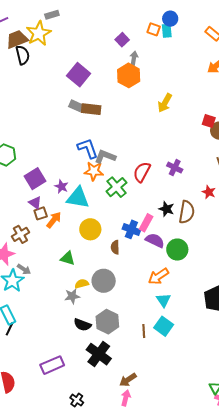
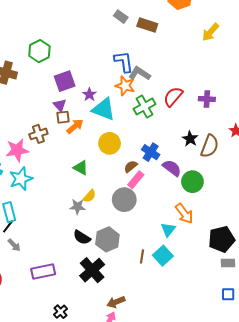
brown rectangle: (91, 109) -> (147, 25), moved
purple cross: (175, 168) -> (207, 99), turned -35
pink rectangle: (146, 223) -> (136, 180), moved
brown semicircle: (115, 247) -> (131, 166), turned 40
gray arrow: (24, 269) -> (14, 245), moved
orange arrow: (158, 276) -> (184, 214), moved, turned -105
gray circle: (104, 281) -> (124, 200), moved
yellow semicircle: (82, 284) -> (90, 196), turned 136

